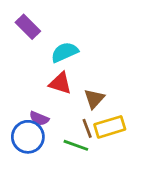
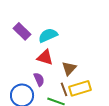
purple rectangle: (28, 27) -> (22, 31), moved
purple semicircle: (39, 118) -> (39, 79), moved, turned -136

